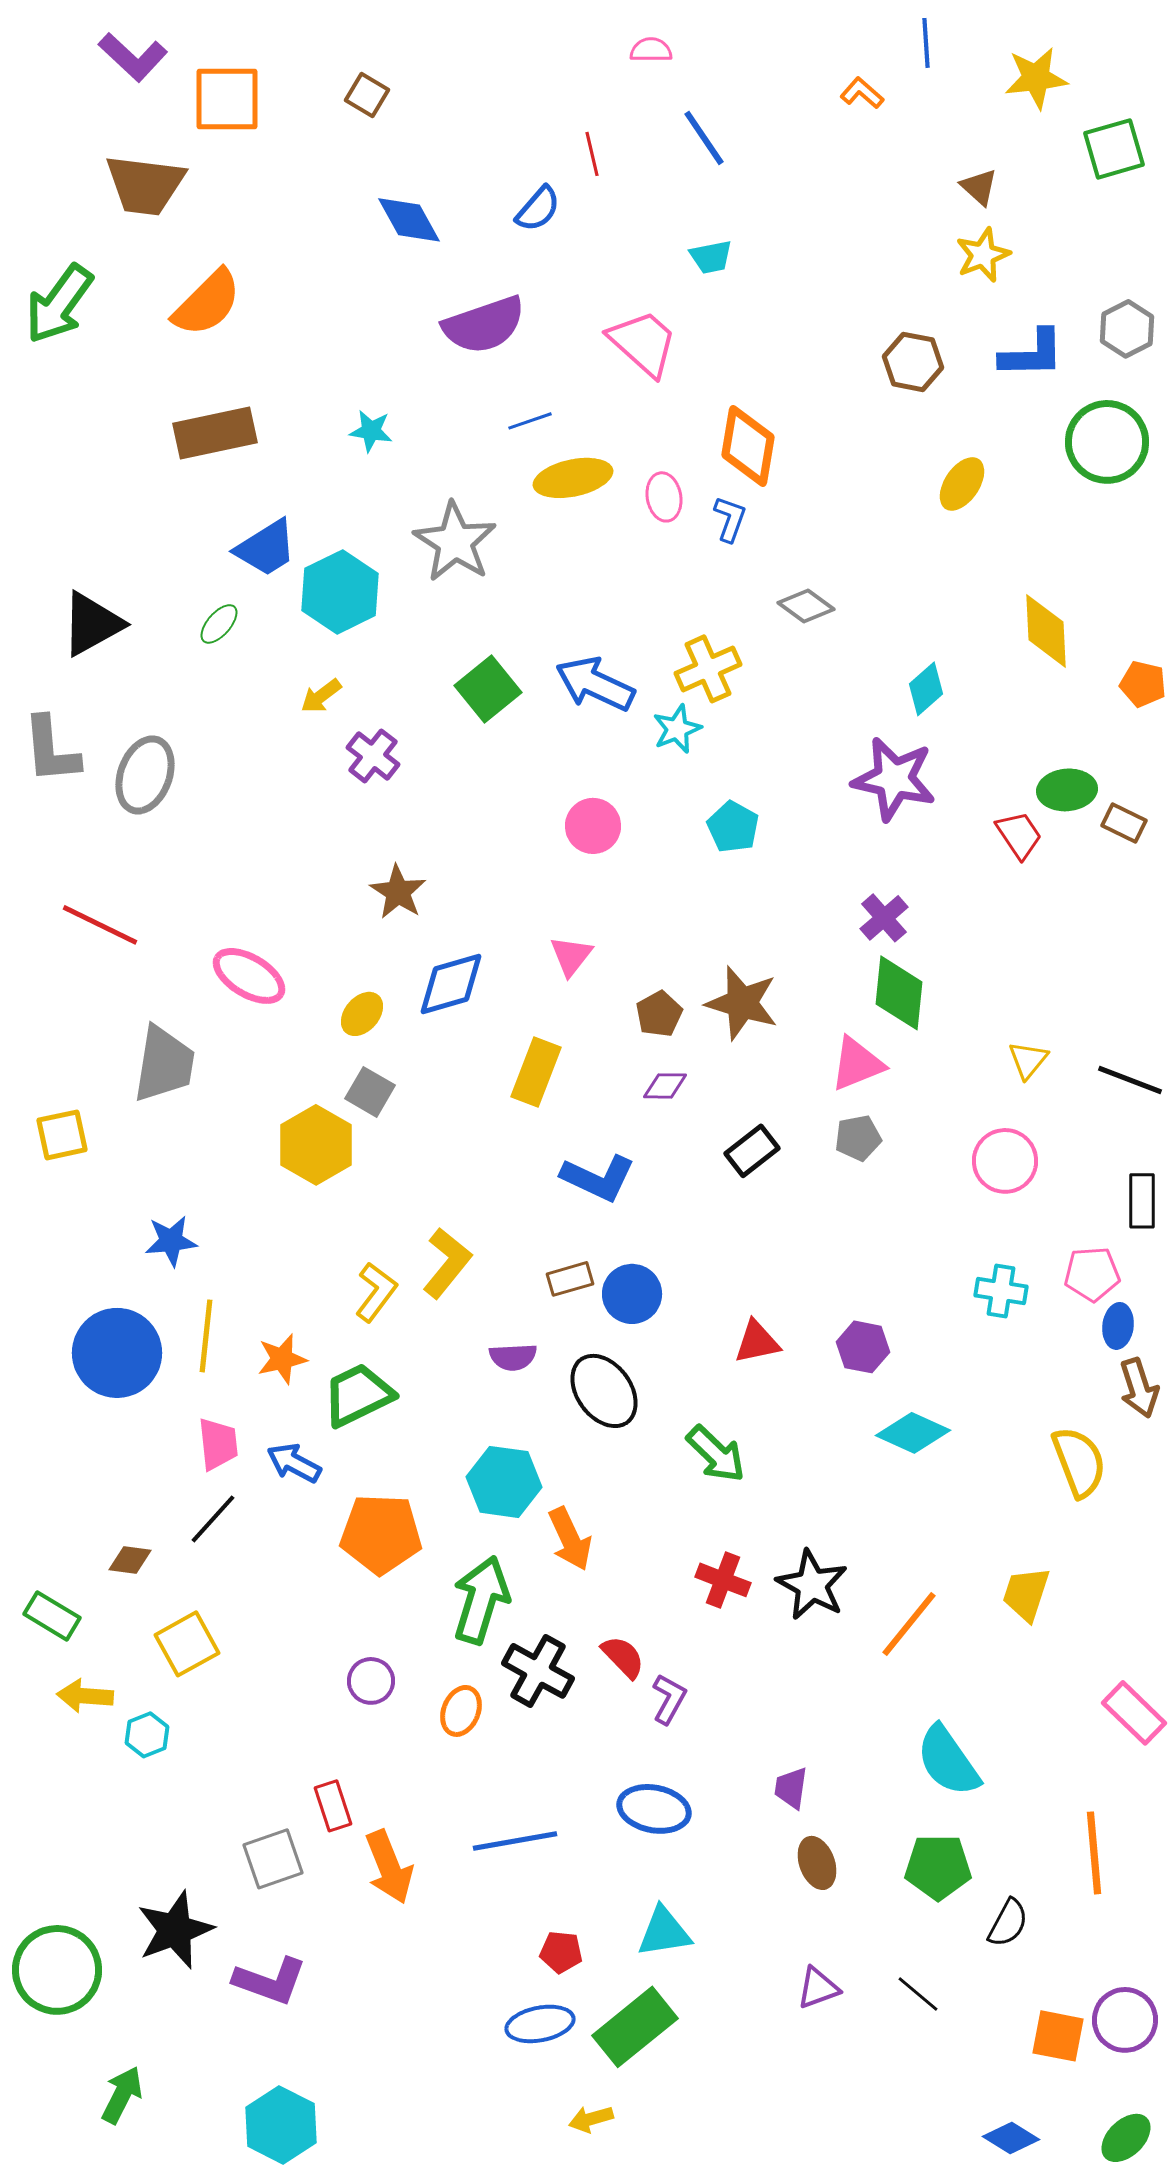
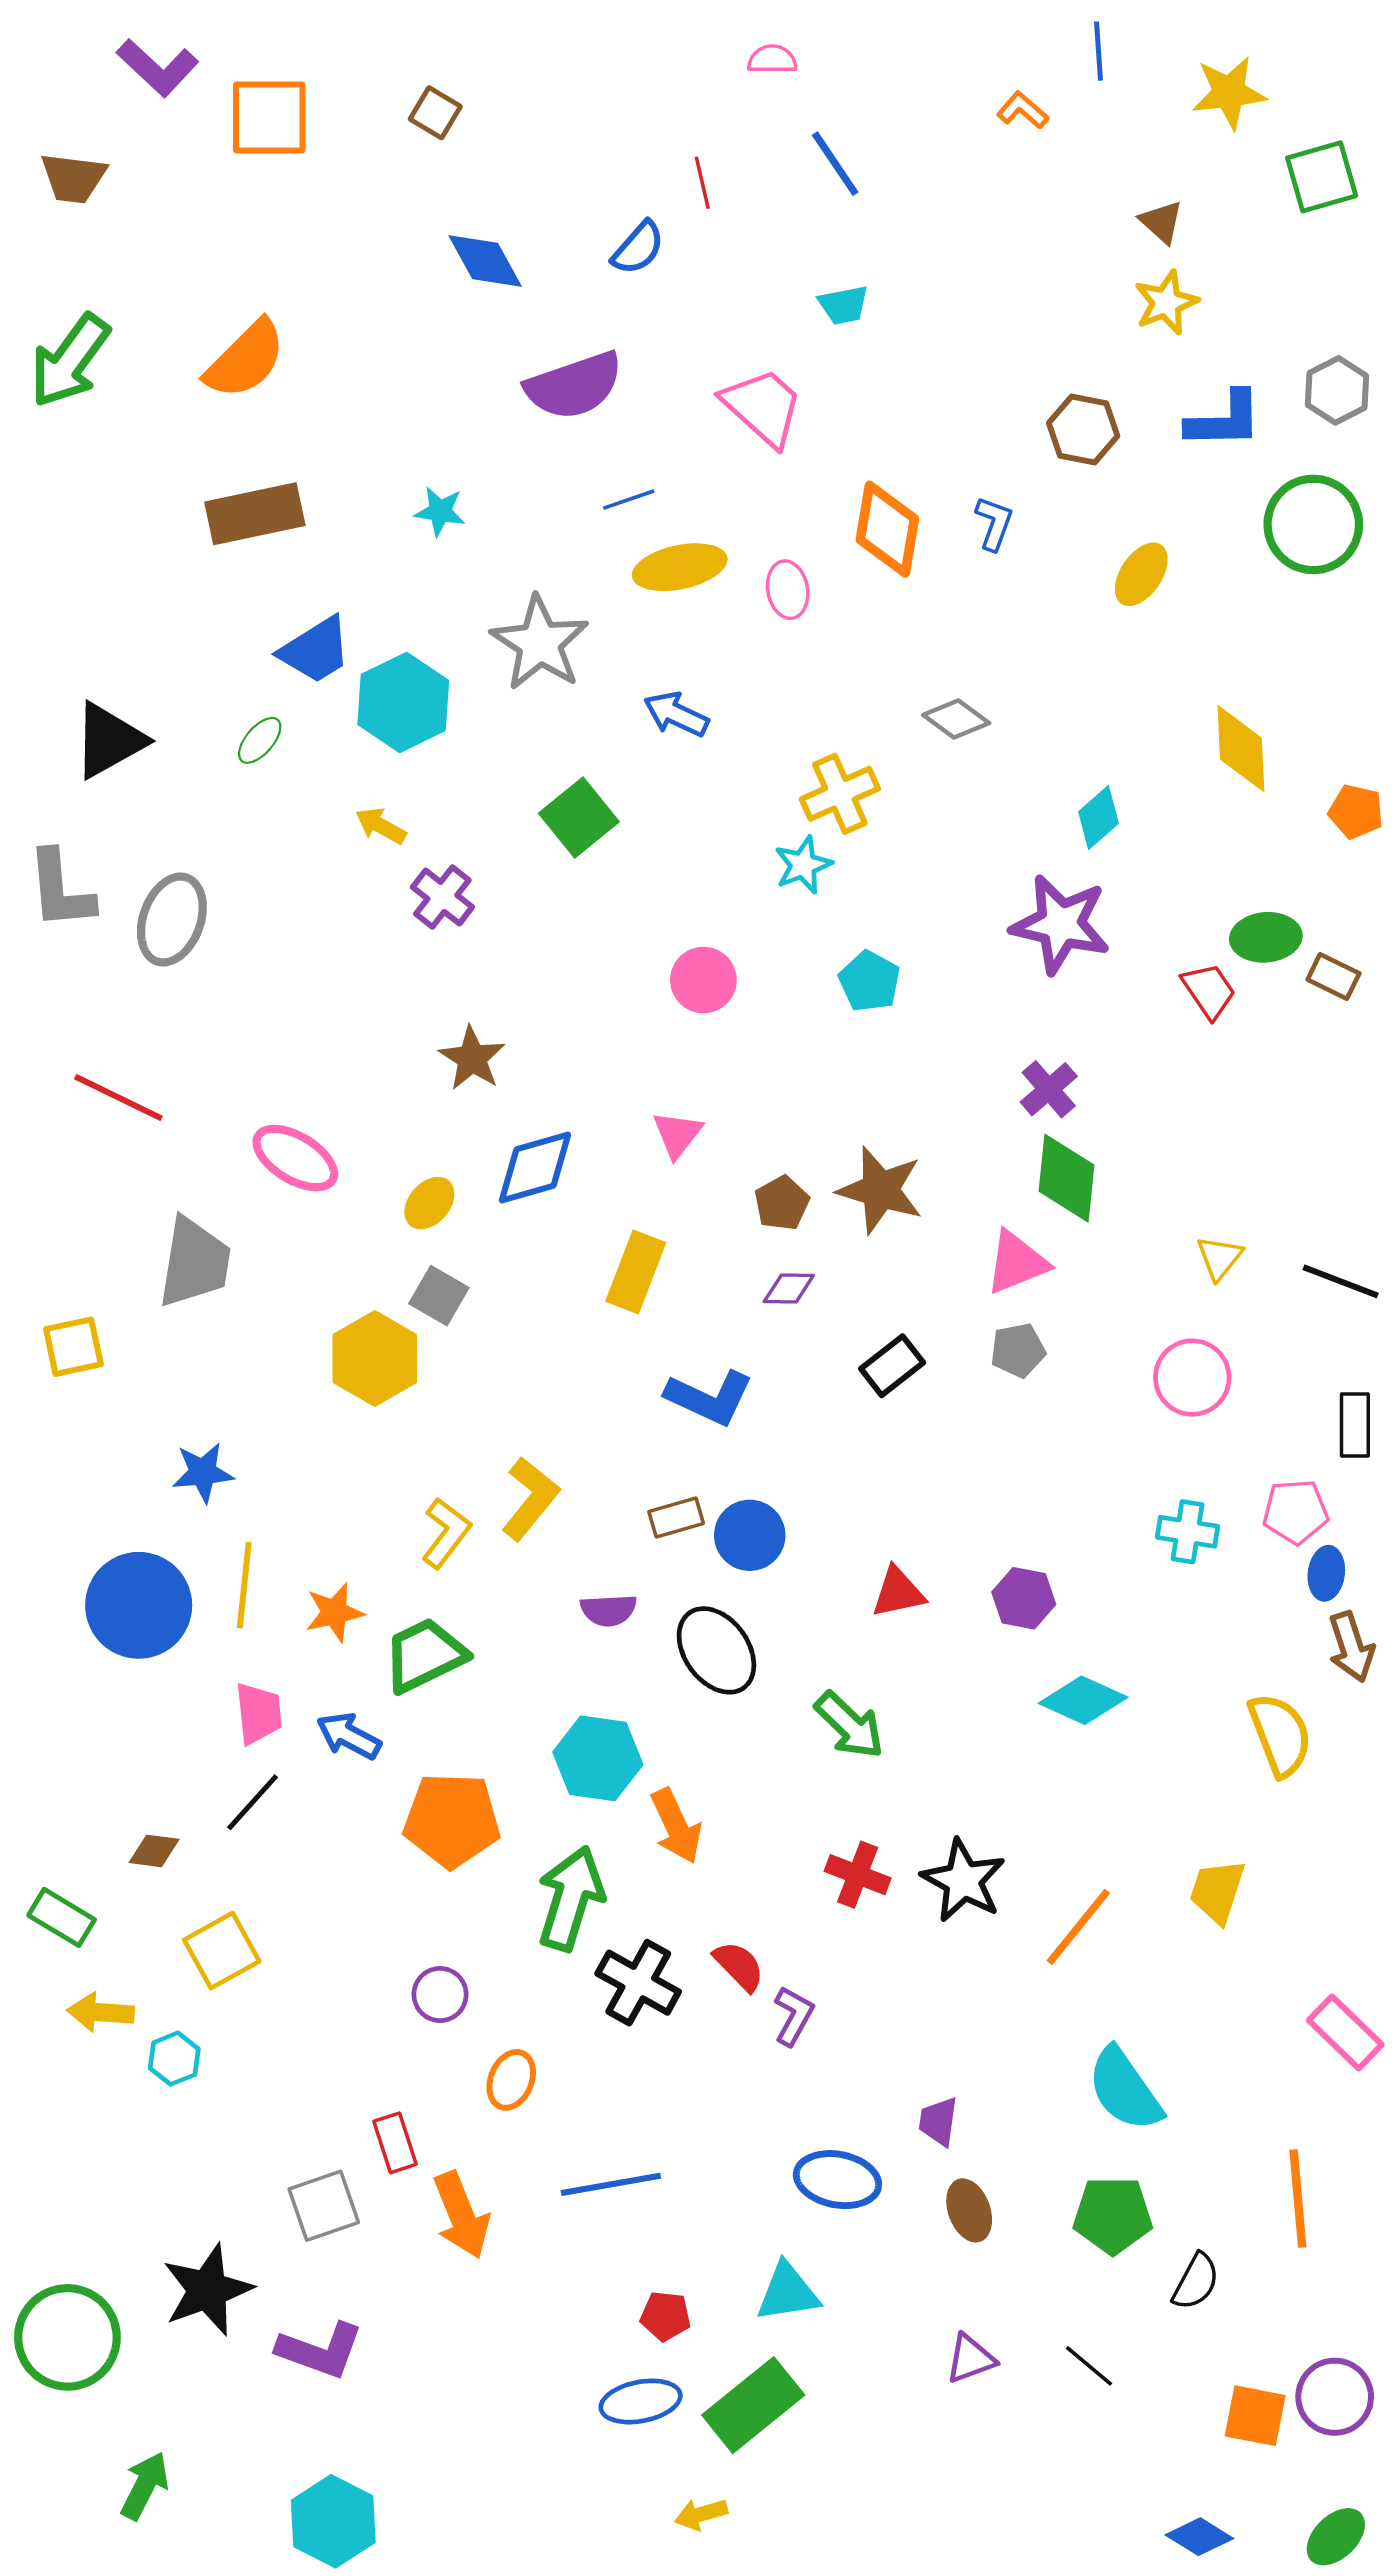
brown trapezoid: (145, 185) -> (73, 178), moved, size x0.7
blue L-shape: (730, 519) -> (994, 523), moved
blue arrow: (595, 684) -> (676, 714), moved, size x0.7
yellow arrow: (321, 696) -> (381, 826), turned 66
orange ellipse: (461, 1711) -> (511, 2080), moved
blue ellipse: (654, 1809) -> (838, 2180), moved

